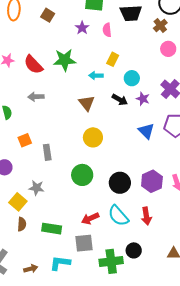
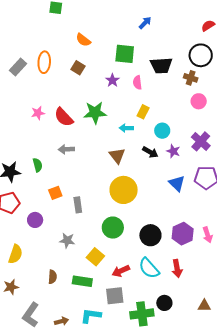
brown cross: (160, 25) -> (191, 78), turned -32
yellow circle: (93, 137) -> (124, 190), size x1.4
yellow square: (18, 202) -> (95, 257), moved

